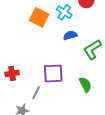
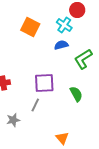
cyan cross: (64, 12) -> (64, 25), moved
gray line: (36, 93) -> (35, 105), moved

